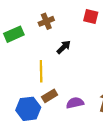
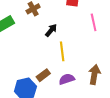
yellow line: (41, 71) -> (62, 51), moved

